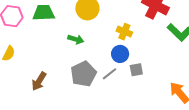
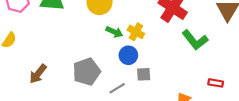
green arrow: (76, 39) -> (114, 32), moved
gray line: (110, 74) -> (117, 88), moved

